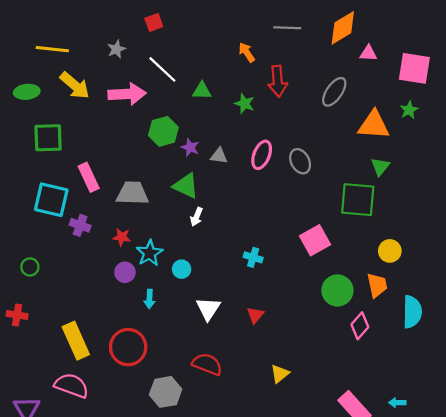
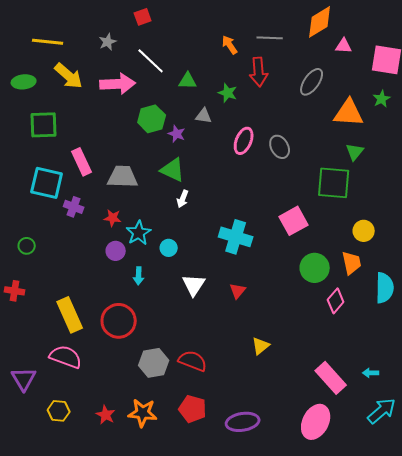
gray line: (287, 28) -> (270, 38), moved
gray triangle: (219, 156) -> (204, 116), moved
cyan cross: (253, 257) -> (236, 237), size x1.8
red semicircle: (207, 364) -> (193, 361), moved

